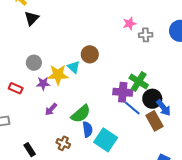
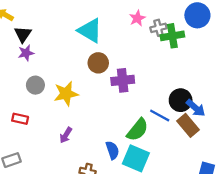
cyan triangle: (74, 67) -> (90, 31), moved, size x1.6
green cross: (139, 82) -> (172, 36), moved, turned -30
purple star: (43, 84) -> (26, 53), moved
purple cross: (123, 92) -> (123, 80), moved
green semicircle: (81, 114) -> (138, 130), moved

